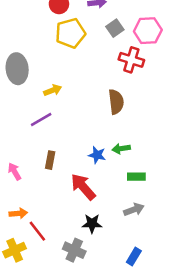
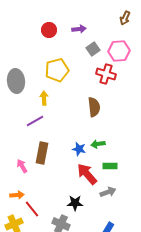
yellow pentagon: (70, 33) -> (57, 70), moved
yellow arrow: (53, 90) -> (44, 98), turned -72
brown rectangle: (50, 160) -> (42, 153), size x1.5
pink arrow: (15, 171) -> (22, 166), moved
red arrow: (83, 187) -> (87, 174), moved

